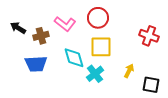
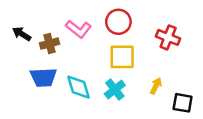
red cross: (149, 36) -> (168, 37), moved
cyan diamond: (74, 58) -> (79, 87), moved

